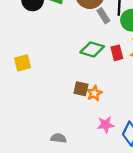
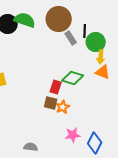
green diamond: (92, 49) -> (73, 78), moved
red rectangle: (117, 53) -> (56, 87), moved, turned 32

